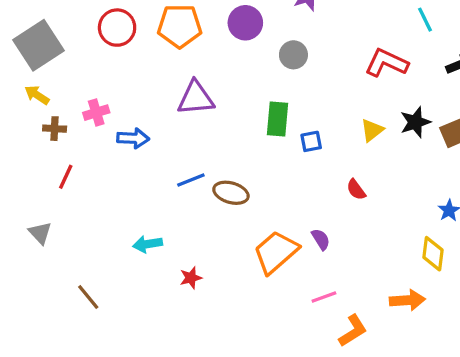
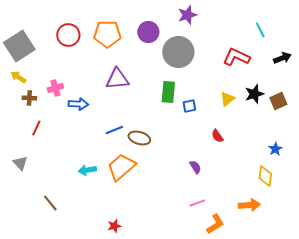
gray circle: (293, 55) -> (178, 52), size x1.8
orange trapezoid: (276, 252) -> (121, 167), moved
red star: (191, 278) -> (114, 226), moved

